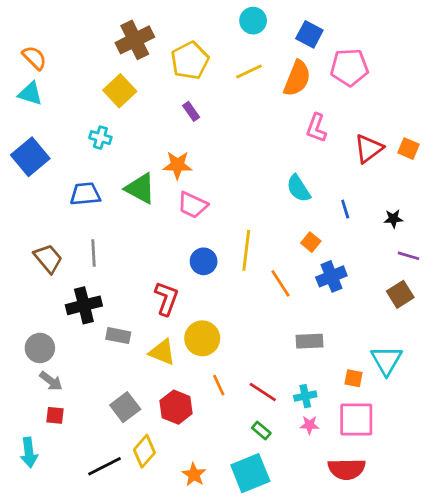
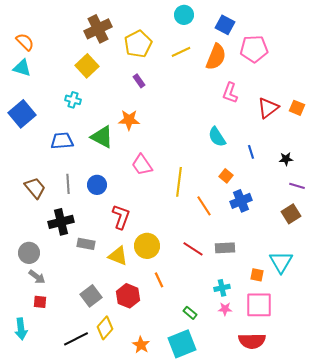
pink trapezoid: (193, 205) -> (142, 165), moved, turned 30
blue circle: (204, 261) -> (97, 185), moved
red line: (263, 392) -> (193, 249), moved

